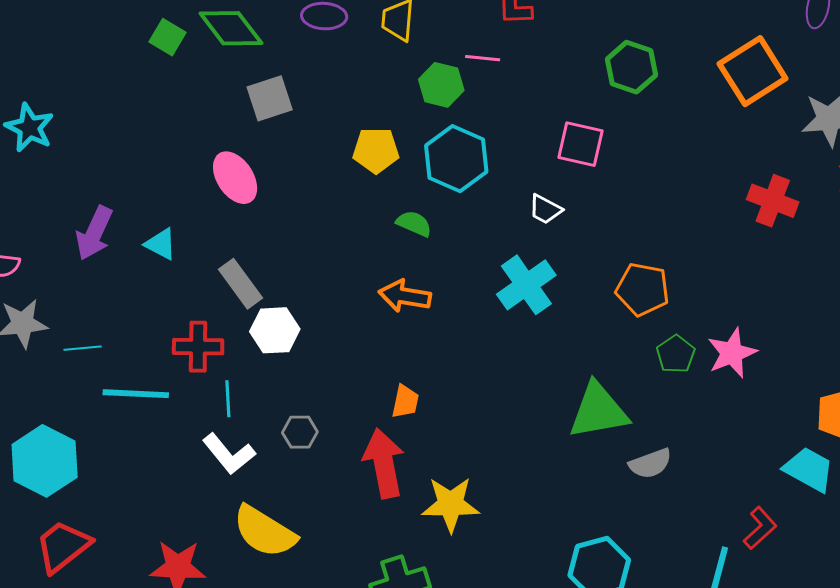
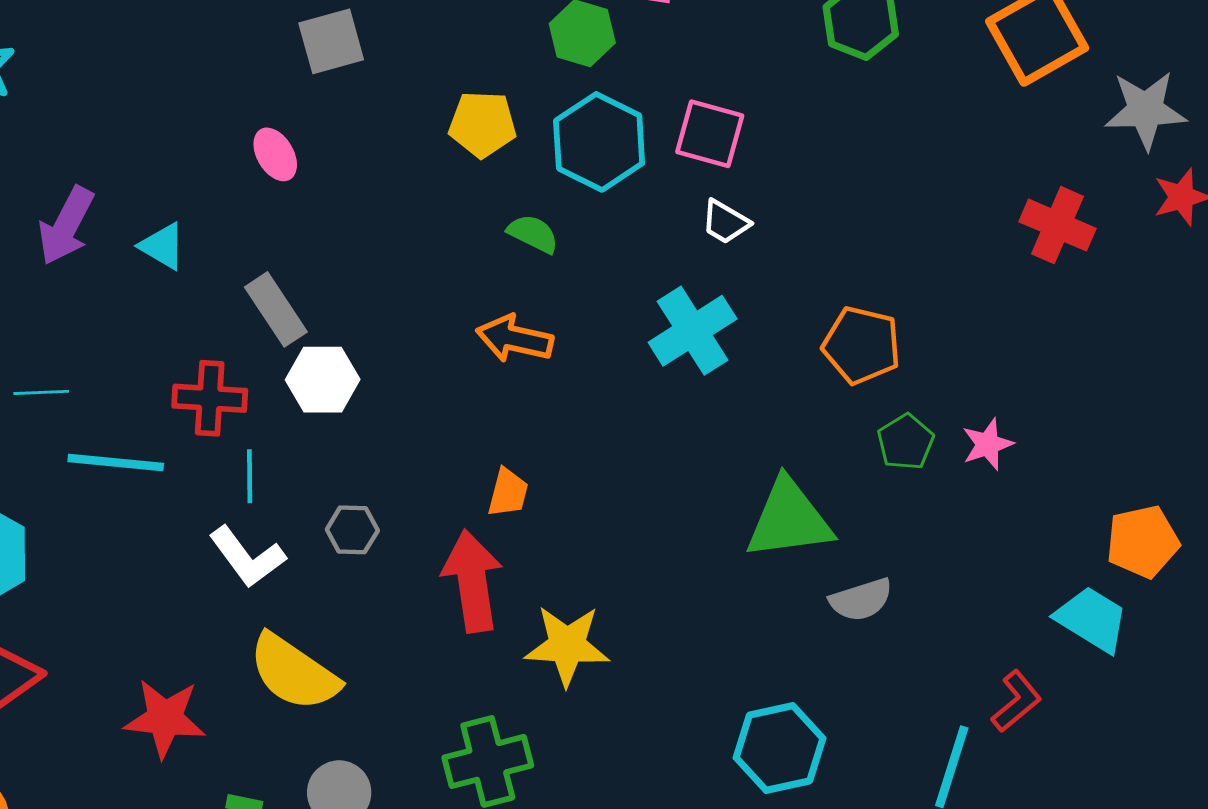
pink square: (580, 144) -> (710, 134), moved
pink ellipse: (235, 178) -> (275, 154), size x0.7
pink star: (732, 353) -> (988, 444), size x0.7

